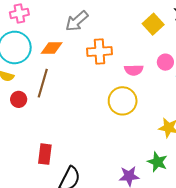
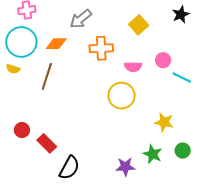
yellow square: (153, 24) -> (139, 25), moved
red circle: (19, 99) -> (22, 130), moved
red rectangle: (45, 154) -> (47, 143), turned -54

